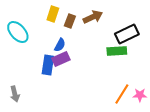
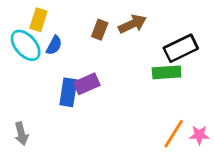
yellow rectangle: (53, 14) -> (38, 20), moved
blue semicircle: (60, 45) -> (54, 45), moved

